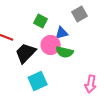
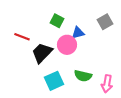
gray square: (80, 14) -> (105, 22), moved
green semicircle: (65, 52) -> (83, 76), moved

